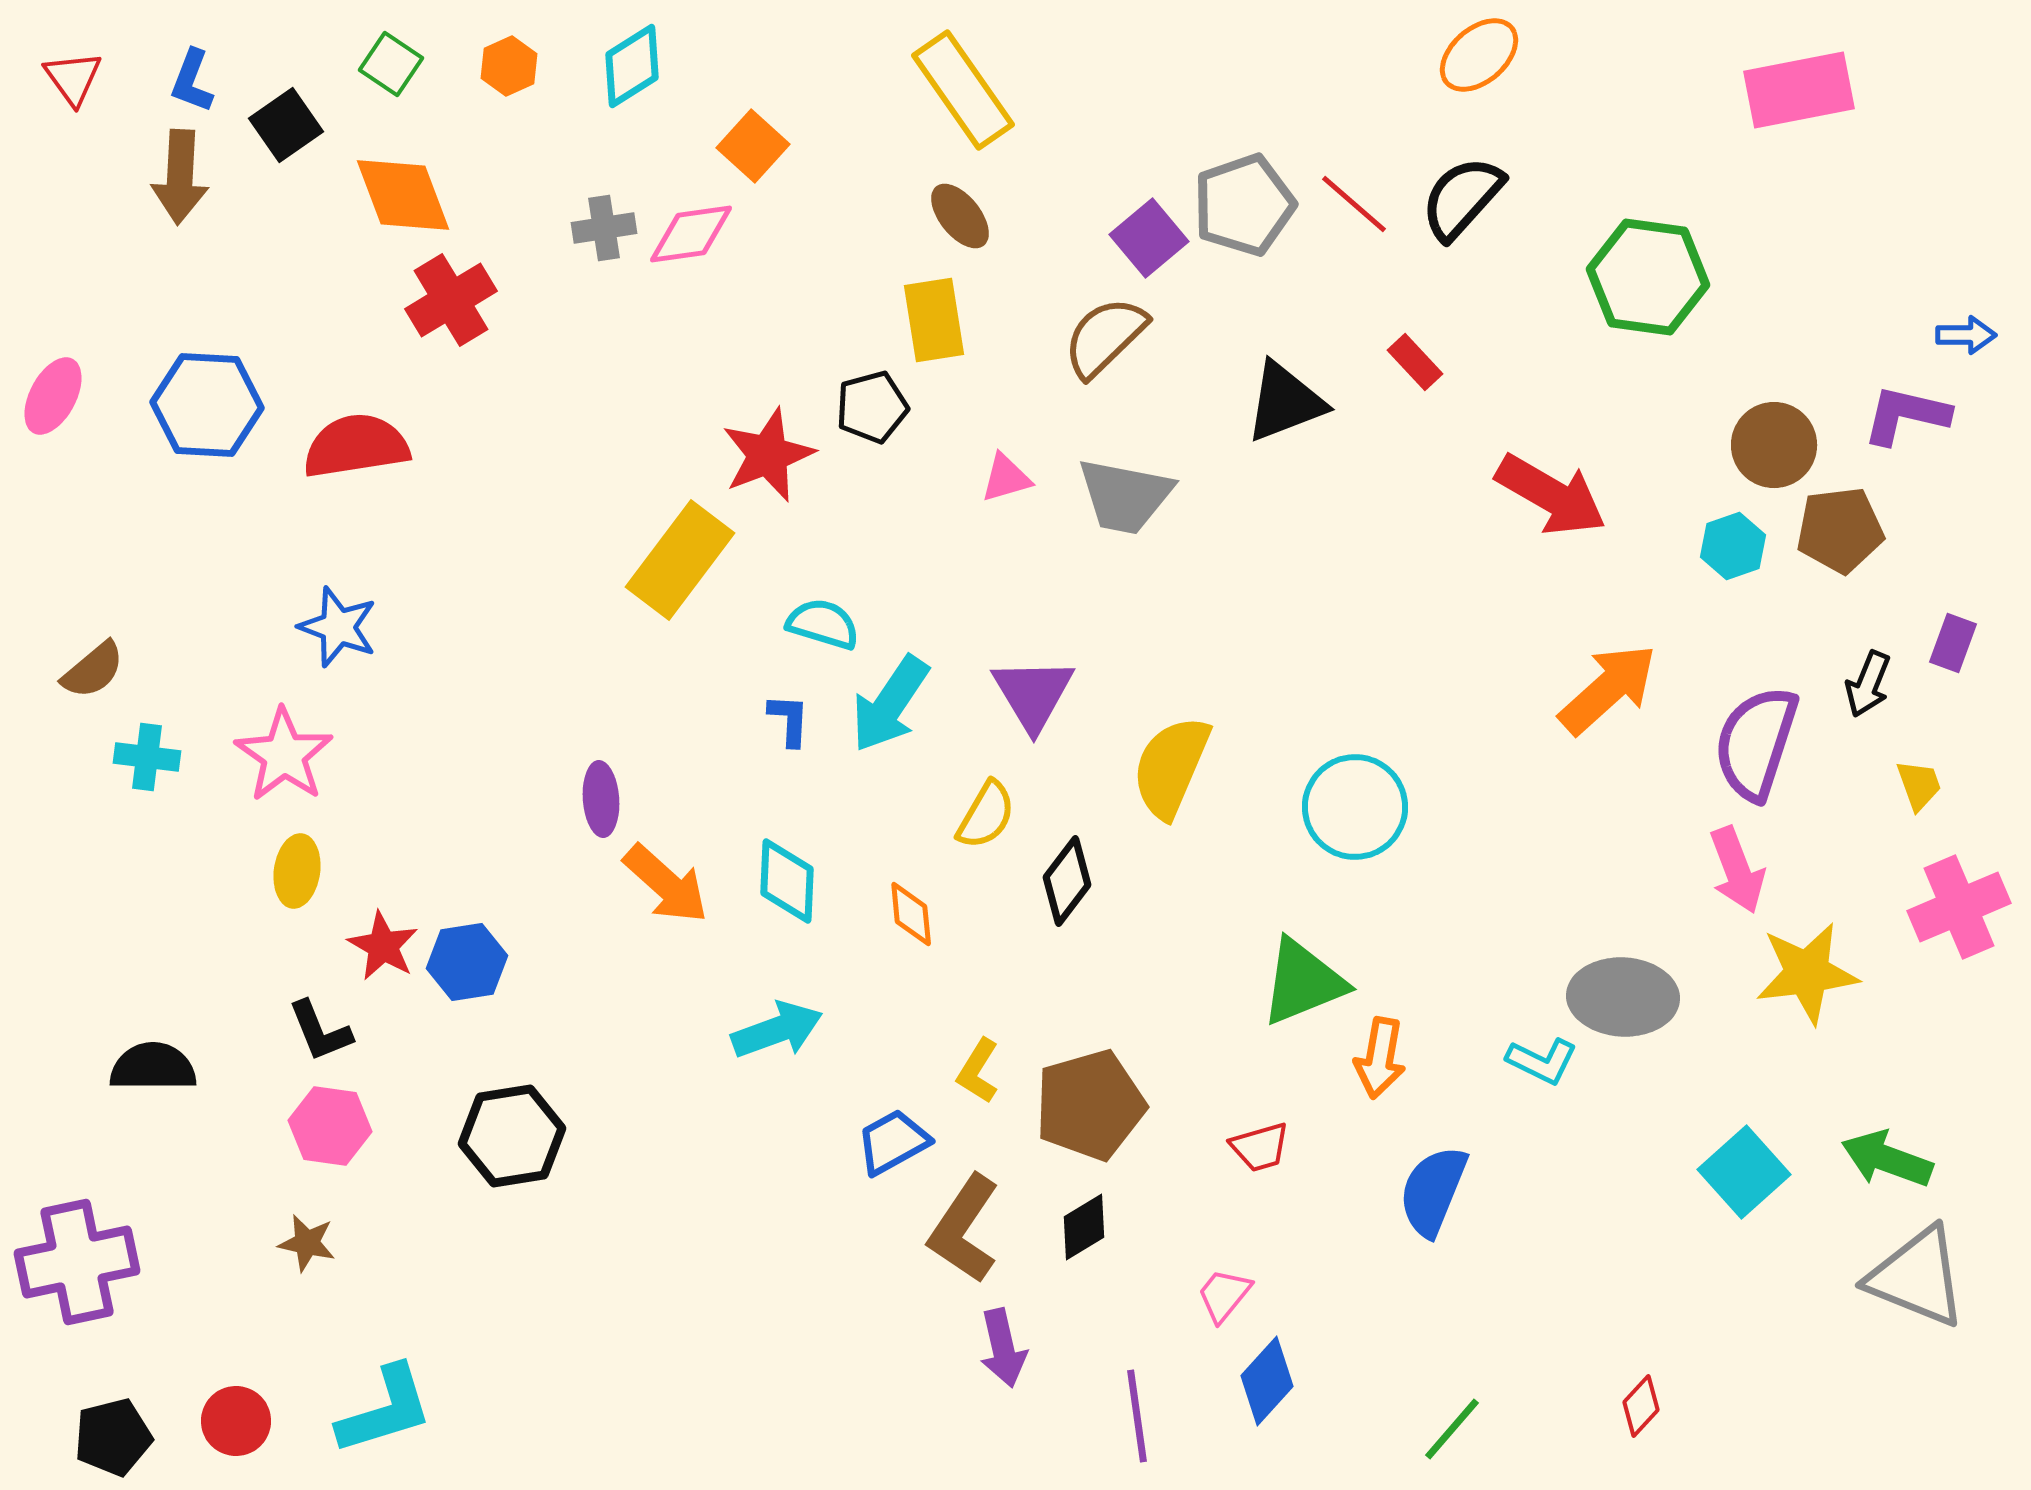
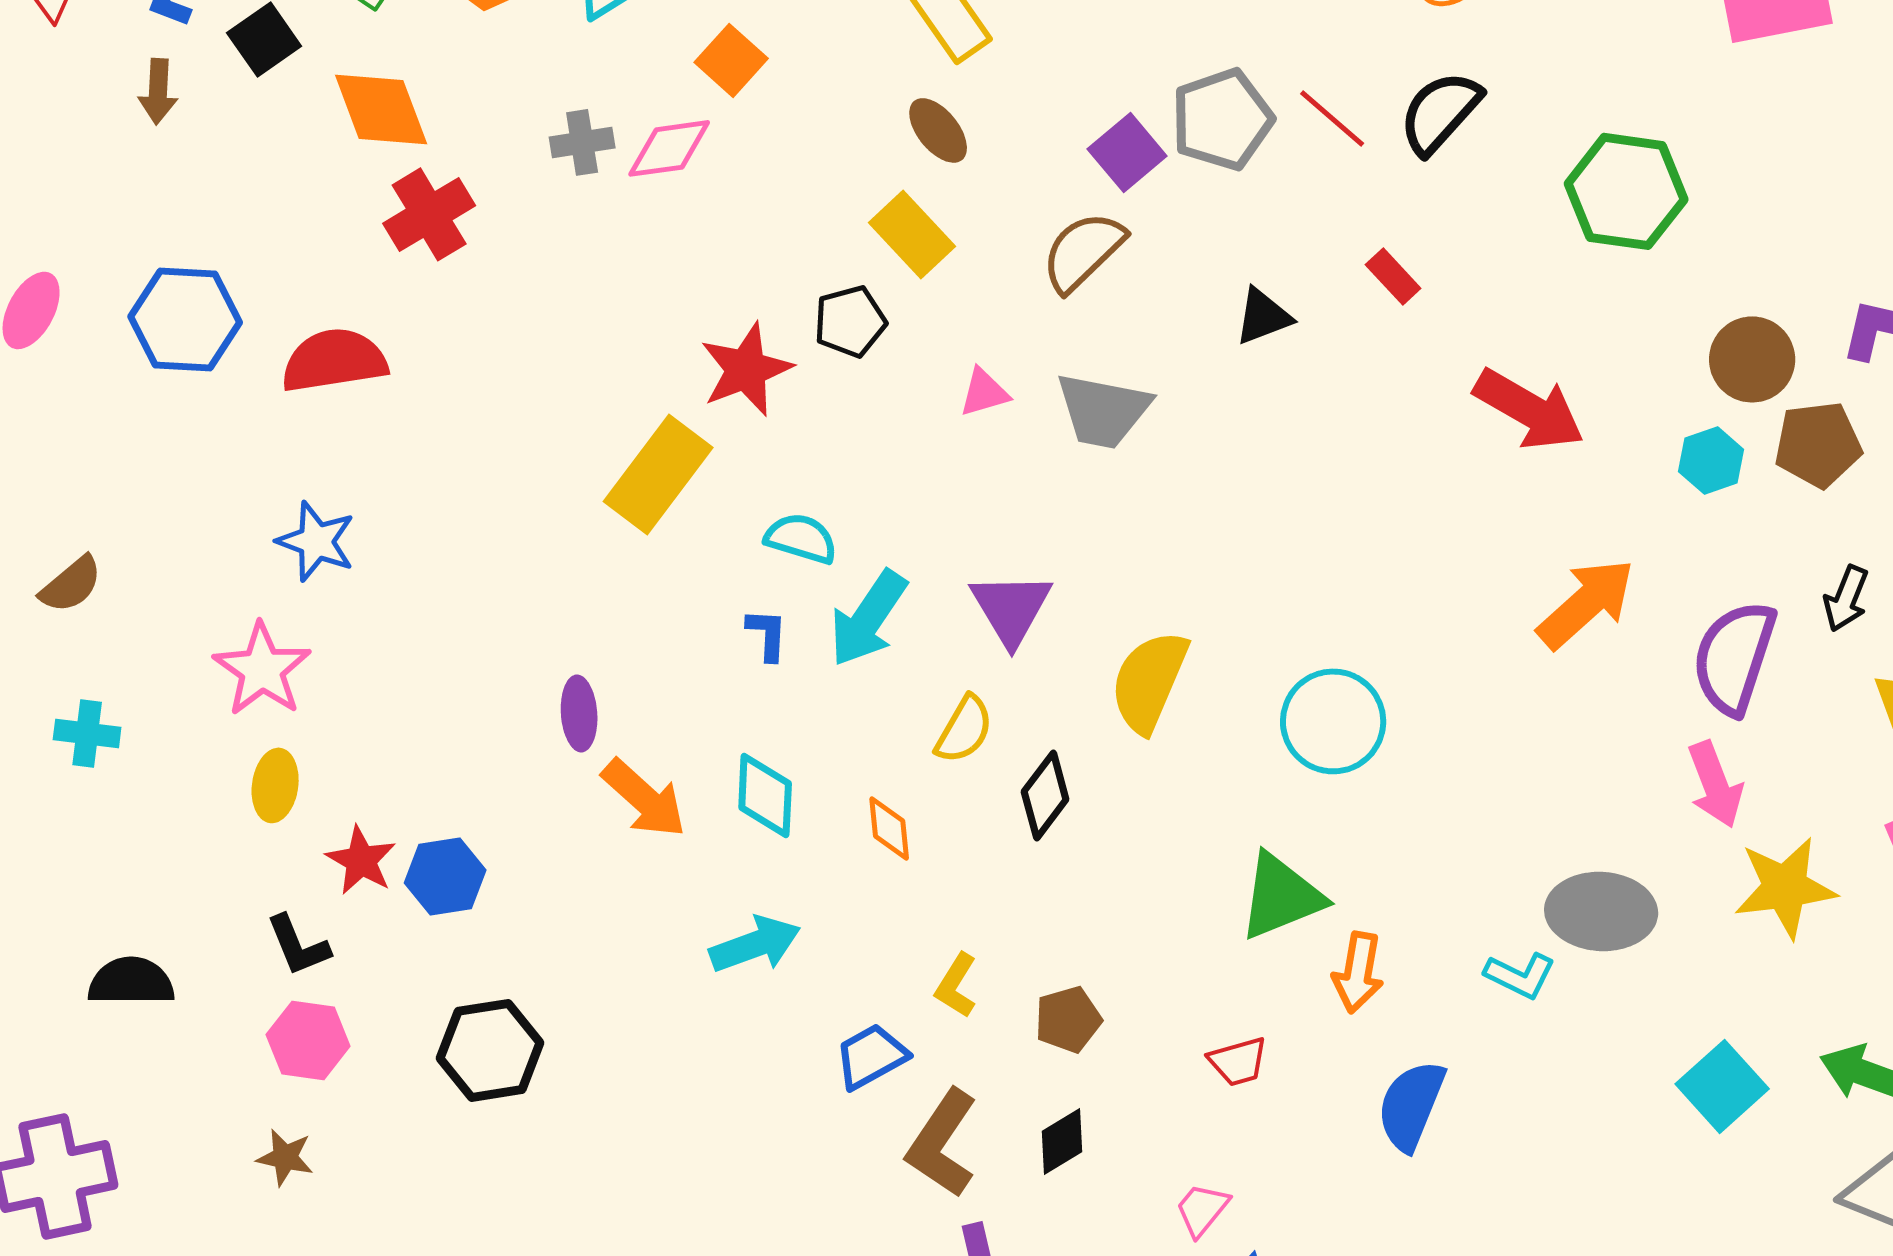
brown arrow: (180, 177) -> (158, 91), size x0.7
yellow rectangle: (934, 320) -> (912, 234), turned -34
black triangle: (1285, 402) -> (1263, 316), size x0.7
cyan cross: (147, 757) -> (87, 733), moved
brown pentagon: (1090, 1105) -> (1068, 1019), size x0.6

